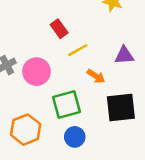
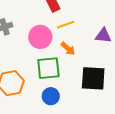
pink circle: (36, 72) -> (40, 37), moved
orange arrow: (96, 76) -> (68, 49), moved

